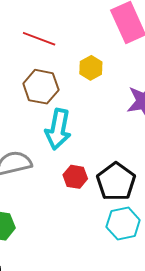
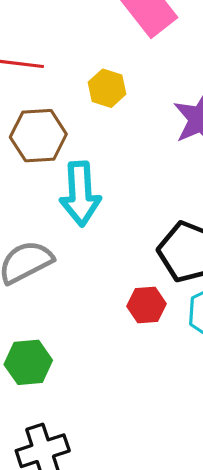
red hexagon: (75, 177) -> (146, 305), moved

